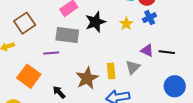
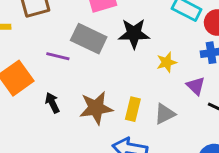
yellow star: (126, 24) -> (167, 62), moved
purple triangle: (147, 50) -> (196, 86), moved
black arrow: (59, 92) -> (52, 103), moved

